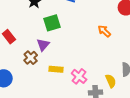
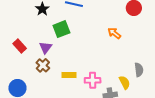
purple triangle: (43, 45) -> (46, 48), moved
pink cross: (79, 76) -> (93, 80), turned -35

